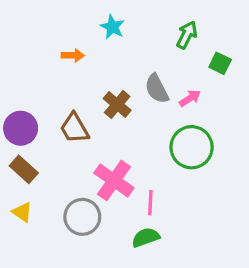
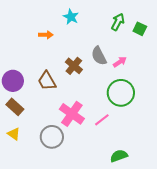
green square: (220, 63) -> (140, 29), moved
pink line: (150, 203) -> (102, 120), moved, turned 49
green semicircle: (146, 237) -> (119, 156), moved

